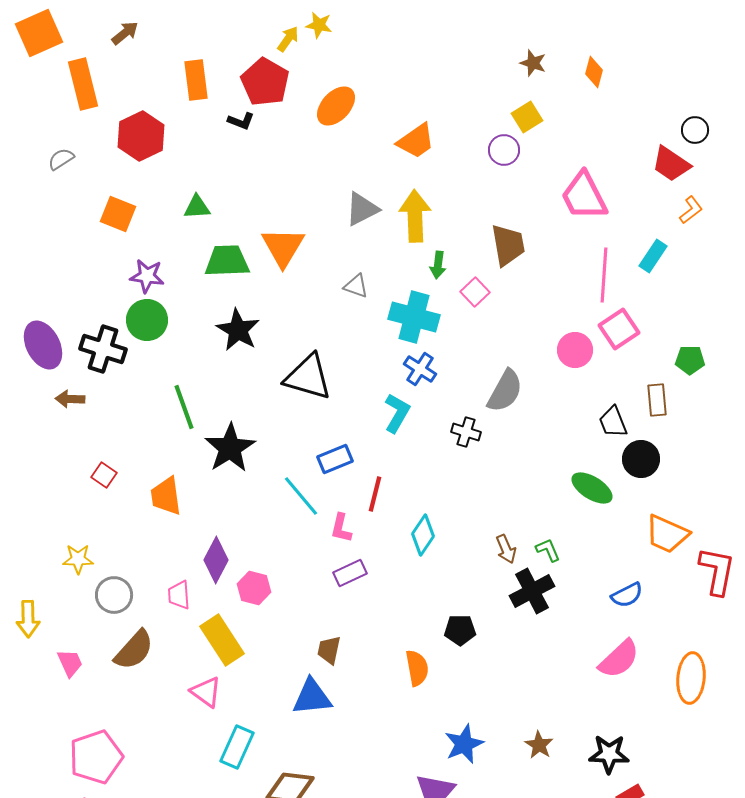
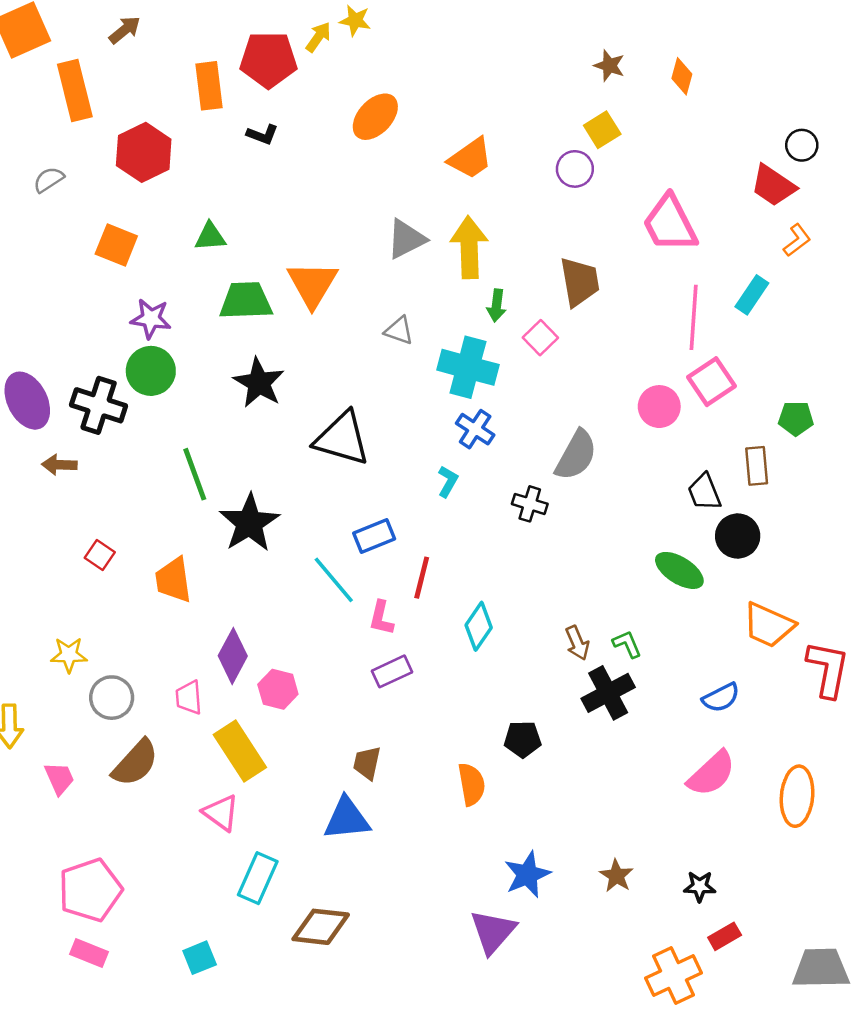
red pentagon: (265, 82) -> (268, 60), moved, turned -30
cyan L-shape: (397, 413) -> (448, 481), size x0.7
black star: (609, 754) -> (700, 886), size x0.7

